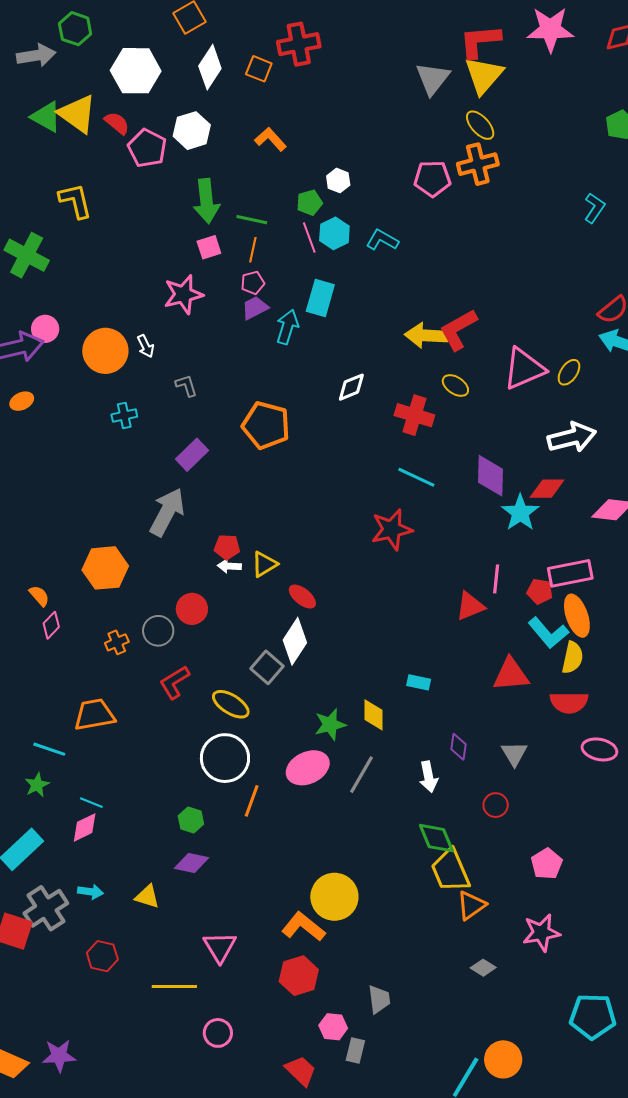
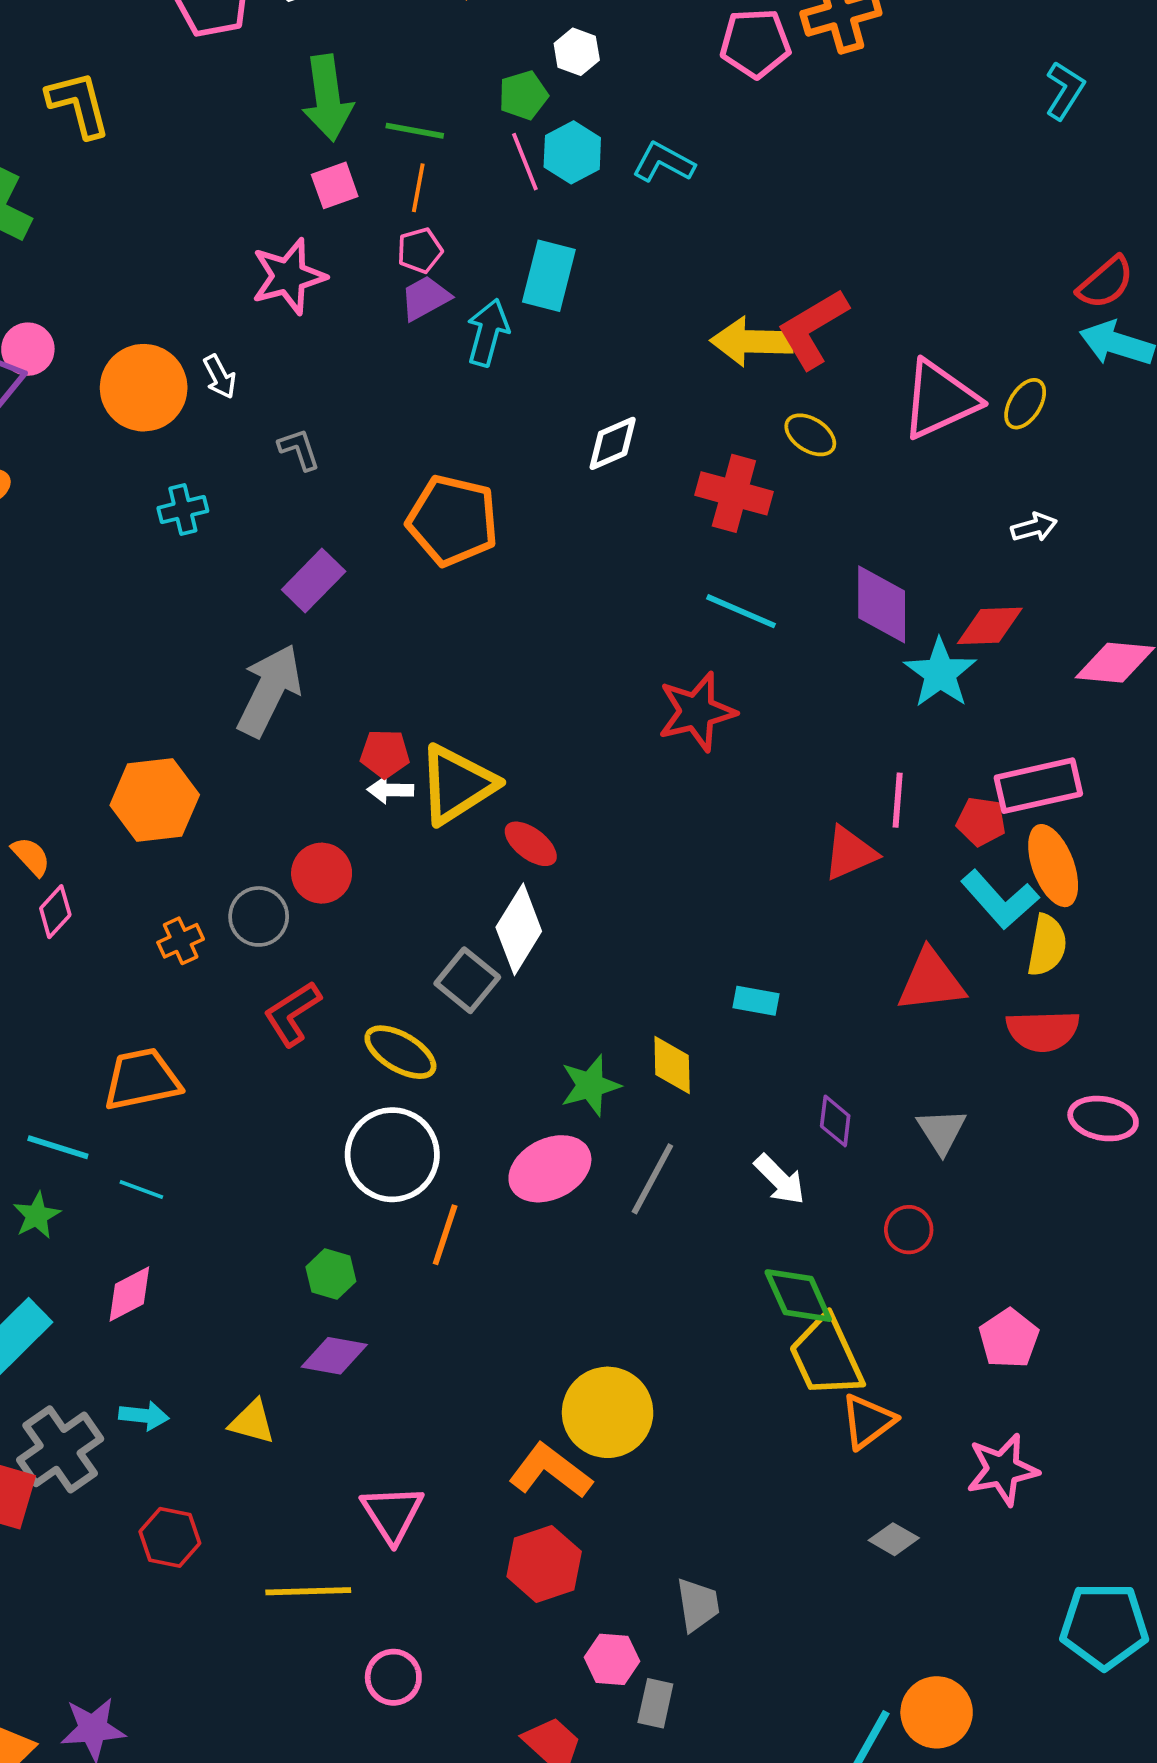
white arrow: (572, 437) -> (1034, 527), size x0.5
yellow triangle: (264, 564) -> (457, 785), size x1.6
white arrow: (428, 777) -> (780, 1180), turned -32
cyan line: (91, 803) -> (141, 1189), moved

